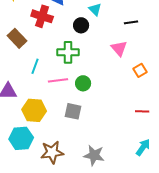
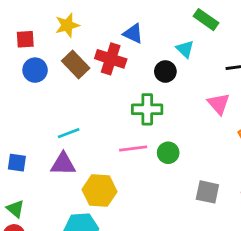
brown rectangle: (17, 38) -> (76, 64), moved
cyan line: (35, 66) -> (69, 133), moved, turned 49
gray square: (73, 111) -> (207, 192), moved

